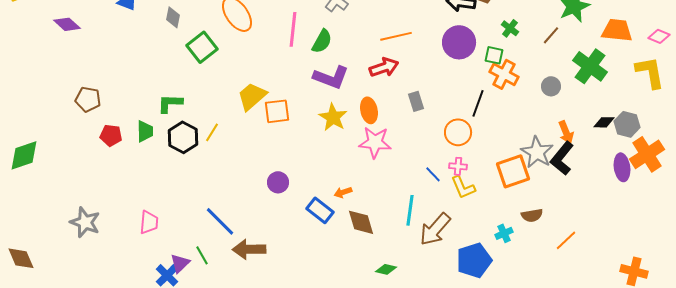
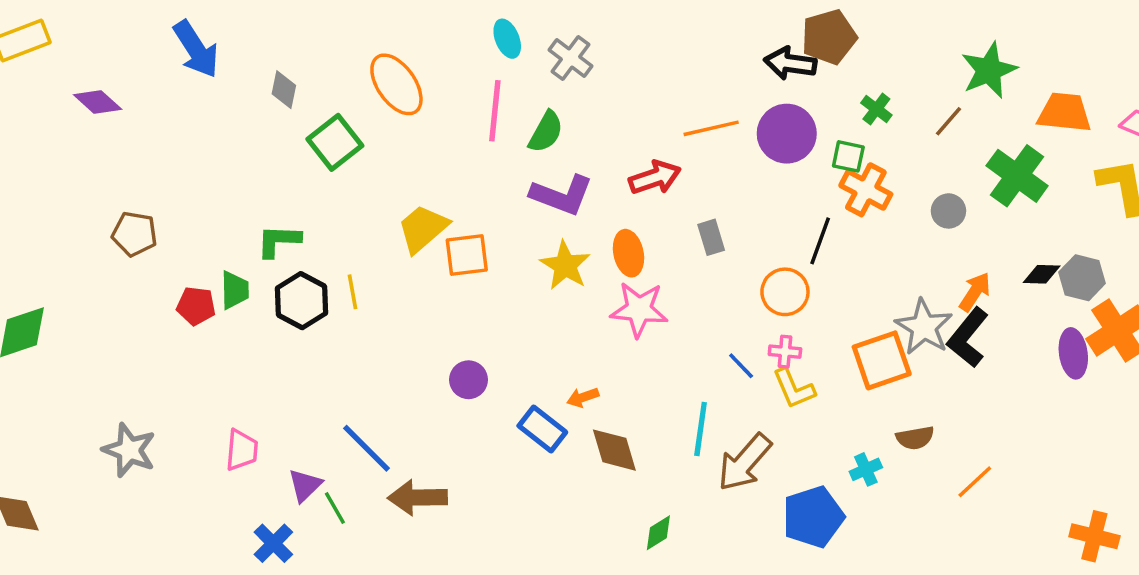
orange line: (396, 36) -> (711, 128), moved
yellow line: (212, 132) -> (352, 292), turned -42
orange arrow: (566, 132) -> (975, 292), turned -125
red pentagon: (111, 135) -> (196, 306), moved
purple triangle: (180, 263) -> (305, 485), moved
green diamond: (386, 269) -> (658, 533), turned -45

